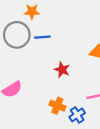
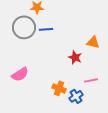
red star: (62, 70) -> (75, 57), moved

